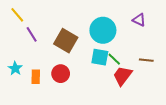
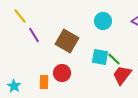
cyan circle: (103, 30) -> (103, 21), moved, size x0.7
cyan star: (15, 68) -> (14, 86), moved
orange rectangle: (36, 77) -> (44, 82), moved

